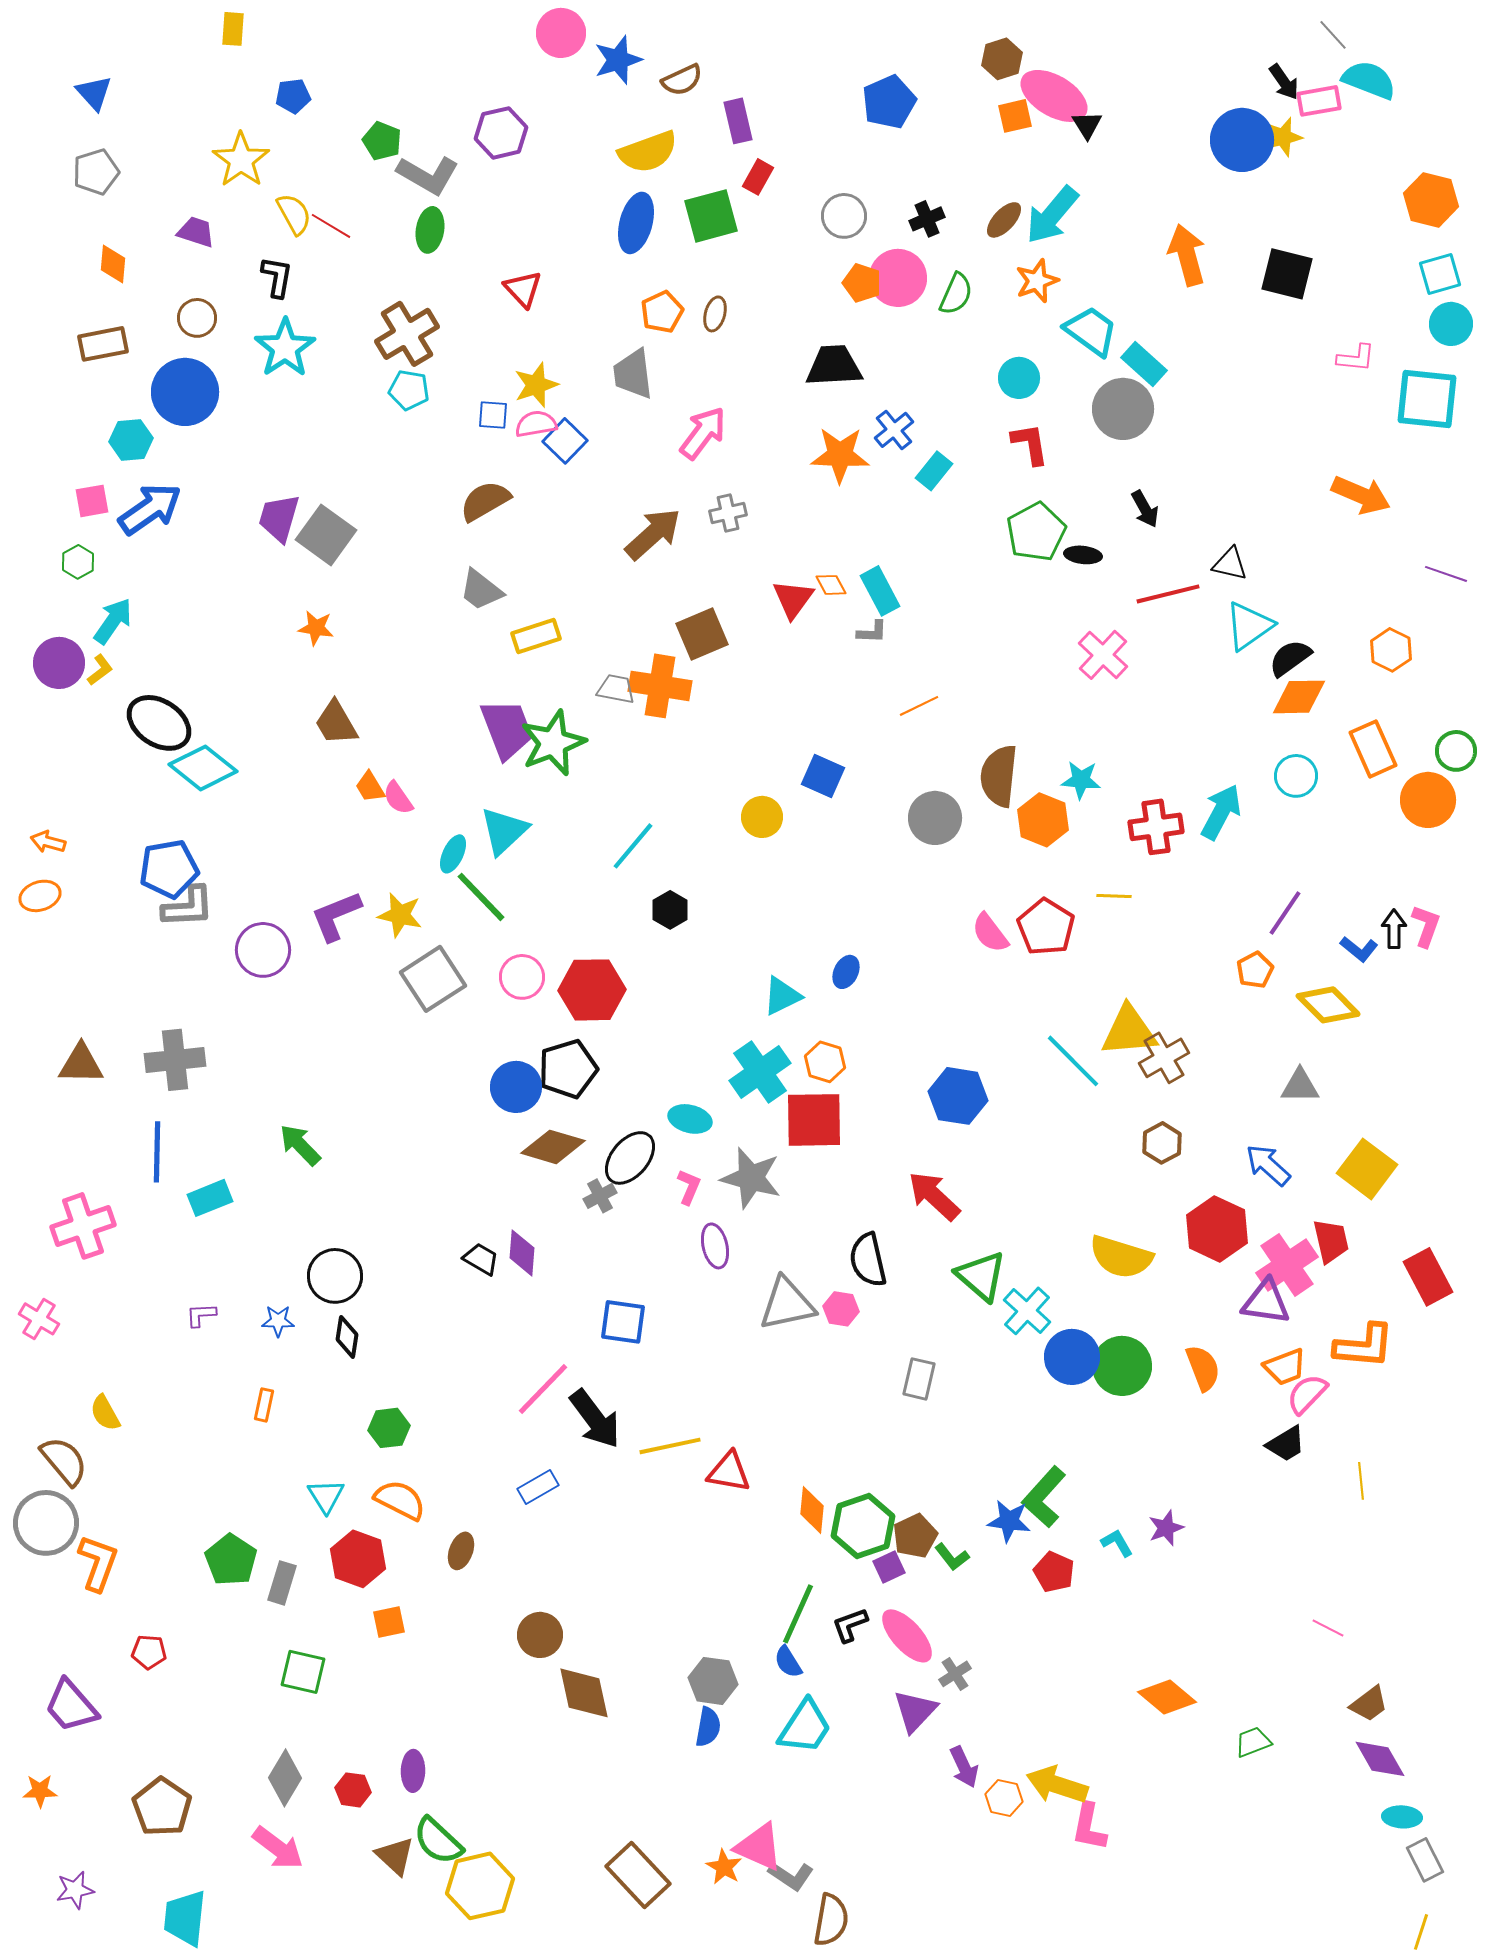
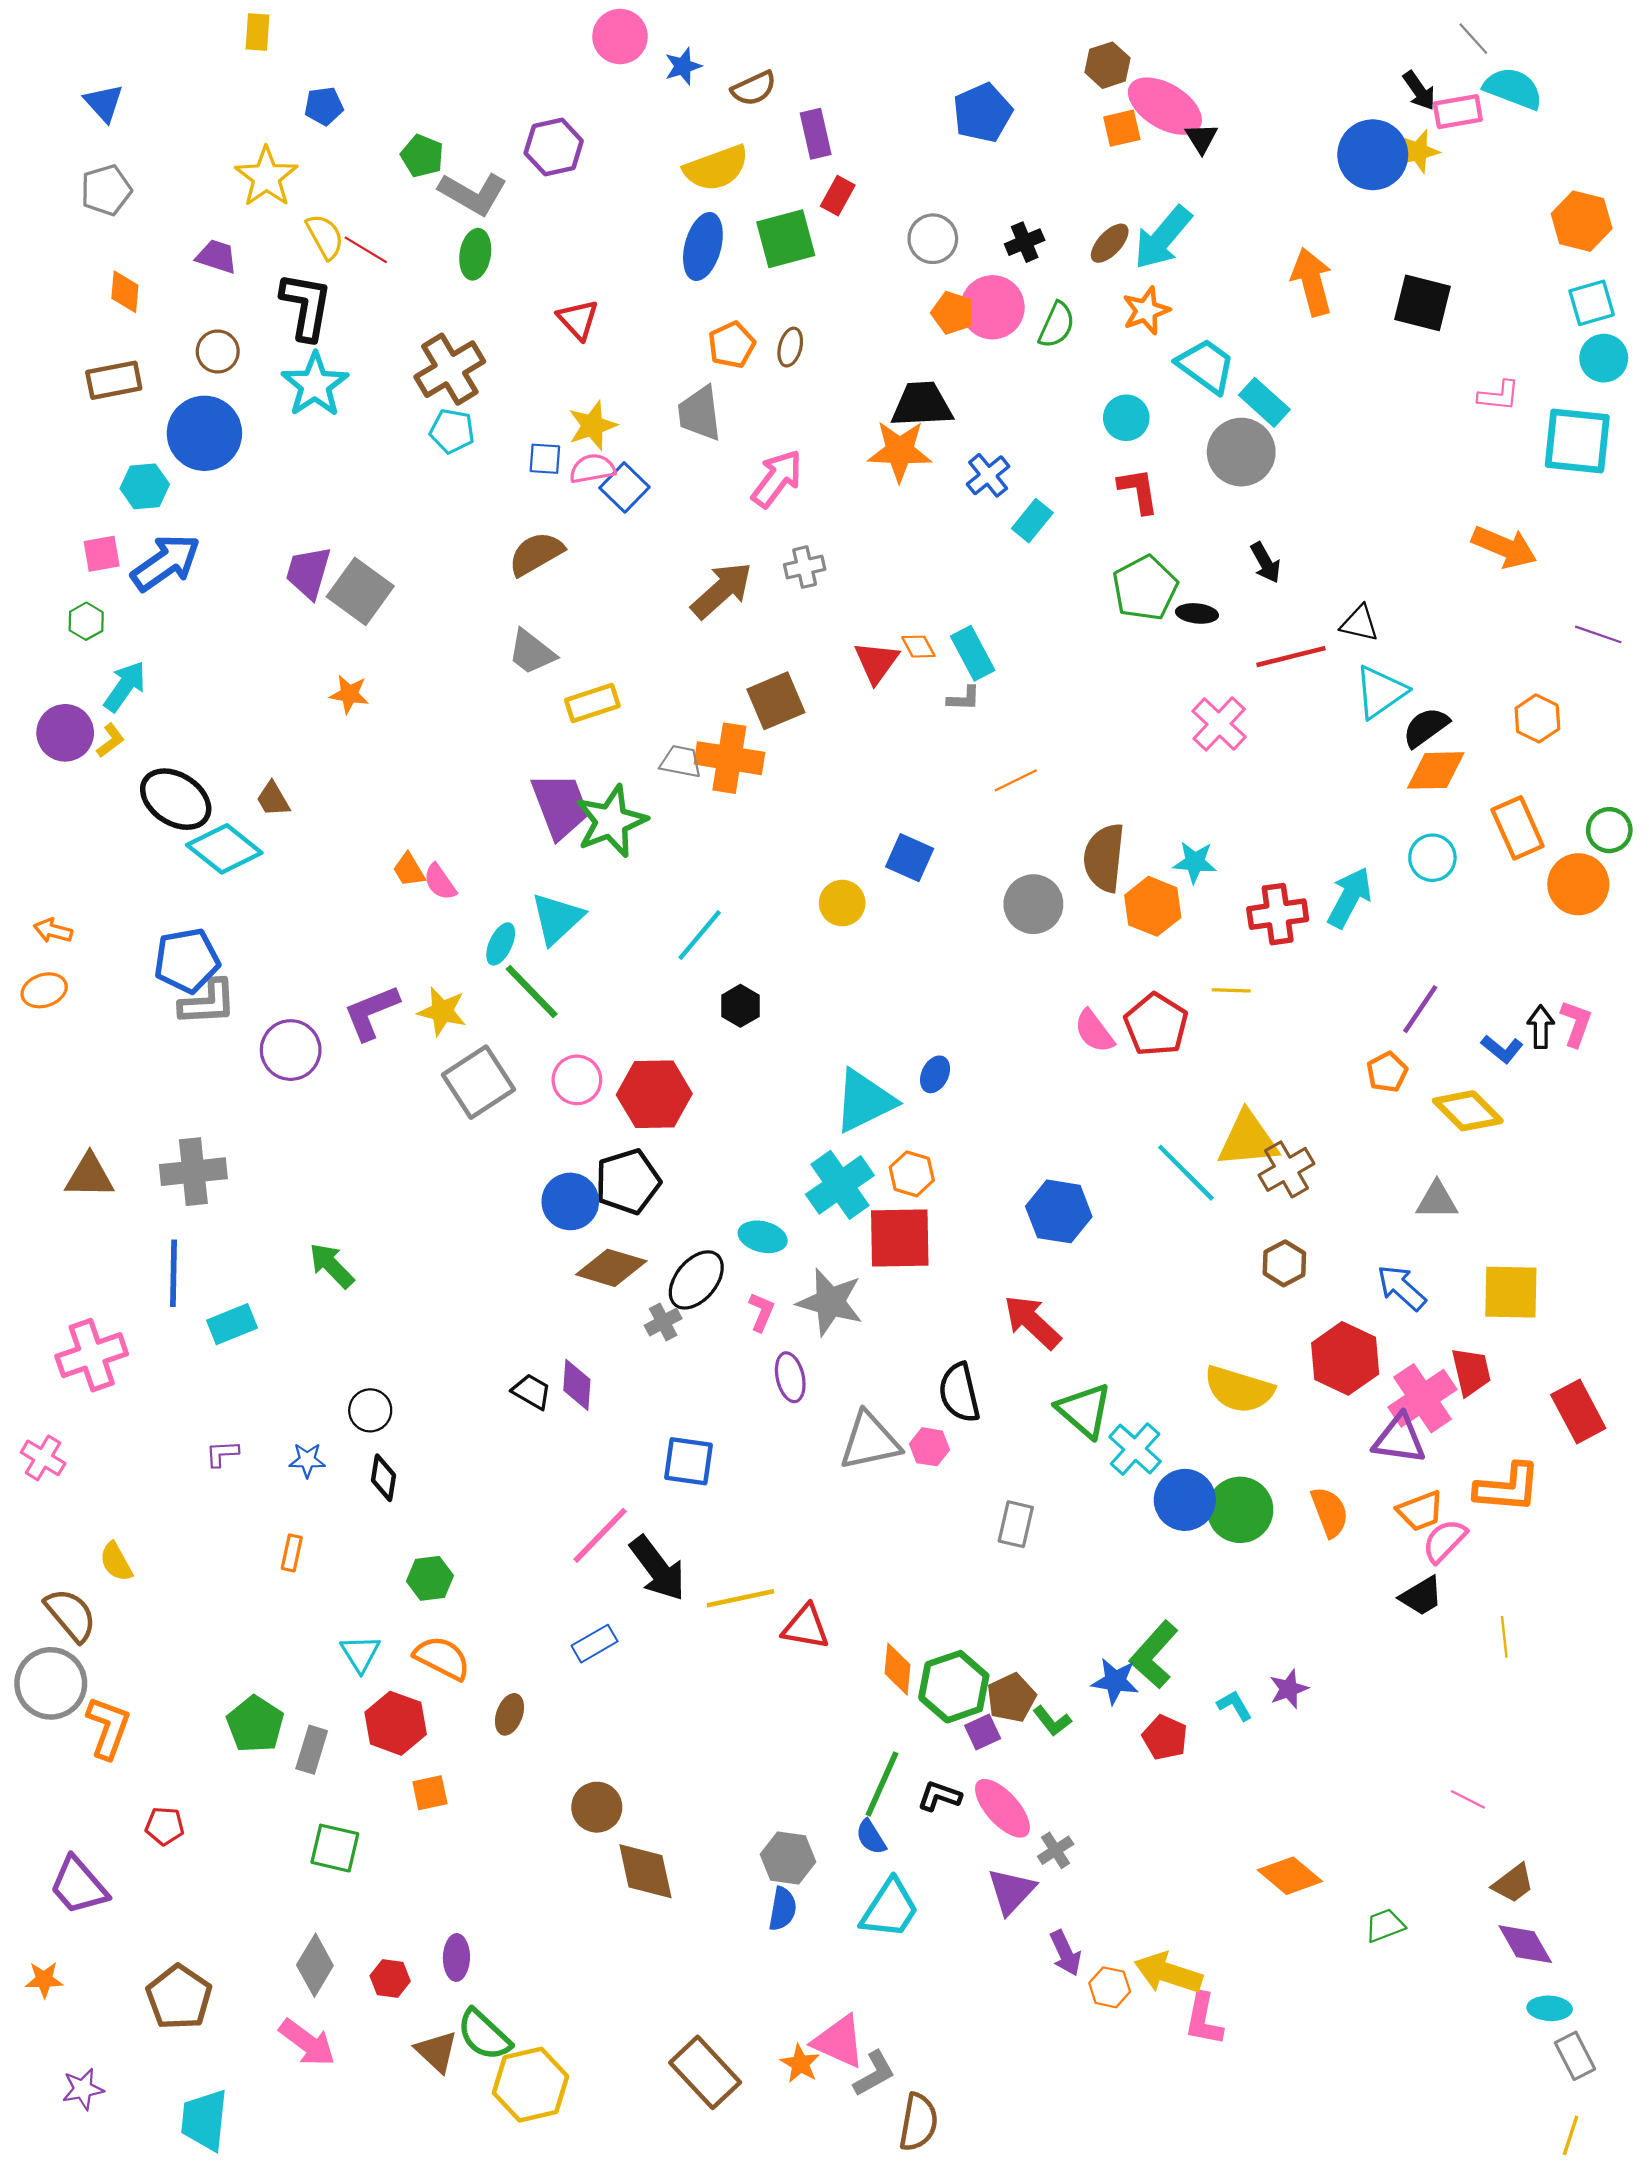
blue star: (618, 60) -> (683, 66), size x0.7
black L-shape: (277, 277) -> (306, 306), size x1.5
orange star: (840, 455) -> (900, 451), moved
brown trapezoid: (336, 723) -> (273, 799), moved, size x0.7
cyan triangle: (782, 996) -> (864, 1101), size x1.5
yellow square: (1367, 1169) -> (1511, 1292), turned -36
black circle: (335, 1276) -> (370, 1410), size x0.7
black L-shape: (850, 1625) -> (939, 1796), turned 39
gray L-shape: (791, 1876) -> (874, 2074), turned -63

